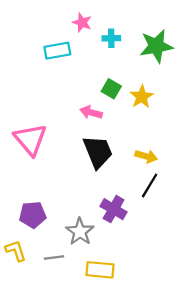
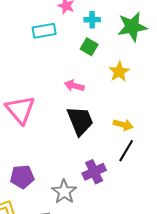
green square: (111, 89) -> (89, 47), moved
purple cross: (114, 209) -> (94, 172), turned 35

